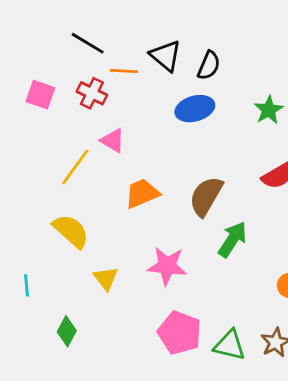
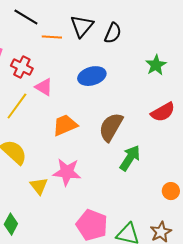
black triangle: (166, 56) -> (82, 26), turned 30
red cross: (92, 93) -> (22, 67), moved
blue ellipse: (195, 109) -> (92, 76), moved
pink star: (167, 266) -> (67, 172), moved

